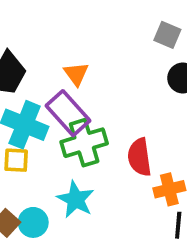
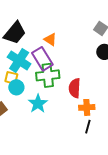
orange triangle: (76, 74) -> (50, 39), turned -32
cyan circle: (33, 222) -> (16, 87), moved

